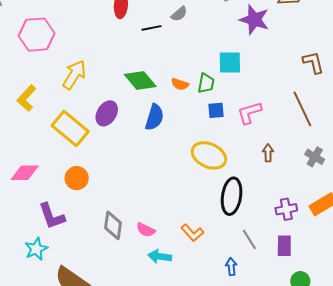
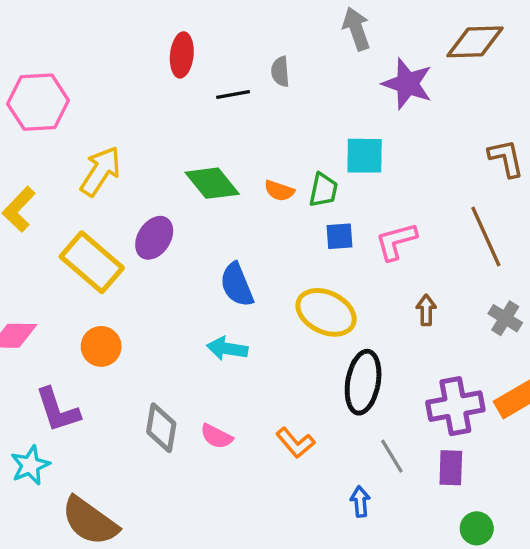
gray semicircle: (179, 14) -> (280, 71), turned 126
blue semicircle: (154, 117) -> (237, 285), moved, turned 140
purple cross: (286, 209) -> (455, 406), size x1.5
cyan arrow: (160, 256) -> (227, 349), moved

